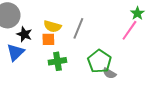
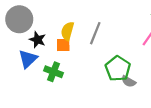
yellow semicircle: (52, 26) -> (67, 31), turned 90
green cross: (57, 61) -> (54, 72), moved, turned 30

